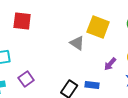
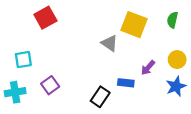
red square: (22, 21) -> (45, 18), turned -36
blue rectangle: (92, 85) -> (126, 83), moved

